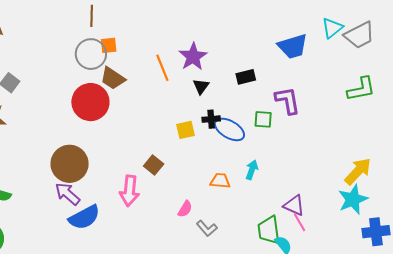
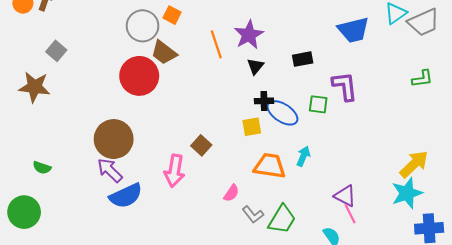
orange square: (109, 45) -> (172, 15), moved, turned 30
green L-shape: (361, 89) -> (422, 79), size x0.7
yellow square: (185, 130) -> (252, 127), moved
orange trapezoid: (220, 181) -> (270, 166), size x1.5
green trapezoid: (269, 230) -> (282, 219), moved, turned -144

